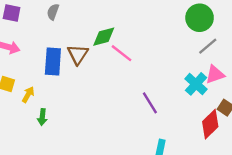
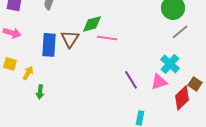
pink line: (122, 53) -> (107, 38), turned -30
pink triangle: (215, 74) -> (159, 82), moved

